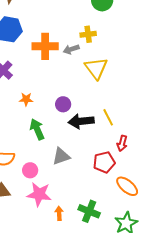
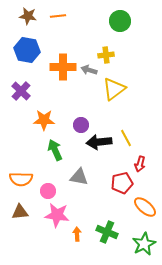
gray arrow: (71, 49) -> (89, 70), turned 35
yellow triangle: (96, 68) -> (114, 89), turned 30
orange star: (26, 99) -> (44, 120), size x1.5
gray triangle: (61, 156) -> (79, 177), turned 30

